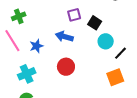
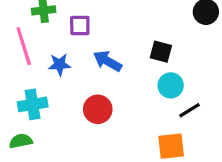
purple square: (74, 15) -> (80, 25), moved
black square: (95, 23) -> (161, 52), turned -32

